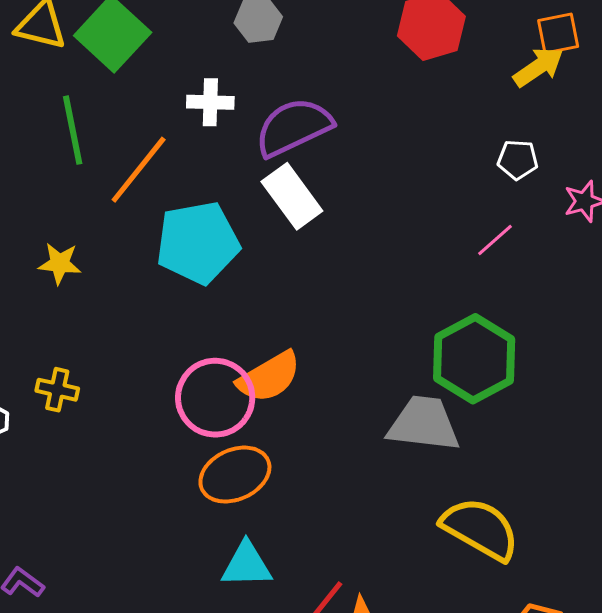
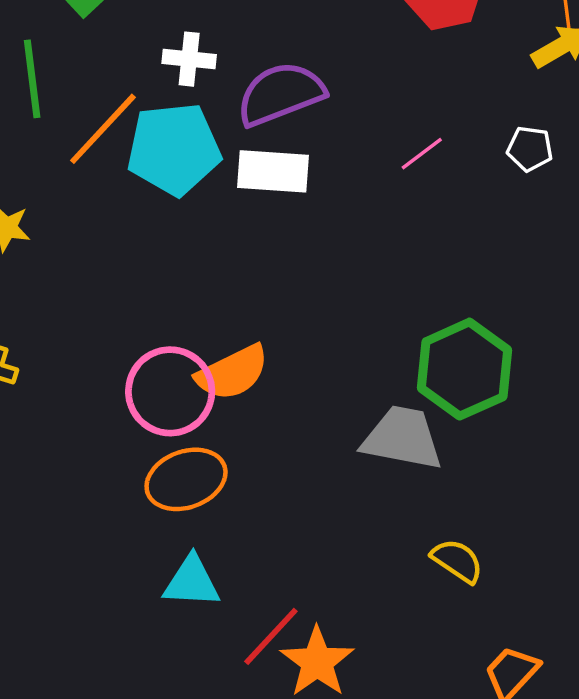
white rectangle: (292, 196) -> (273, 171), turned -54
pink line: (495, 240) -> (422, 154), moved
cyan pentagon: (198, 243) -> (174, 149), moved
yellow semicircle: (480, 529) -> (457, 561), size x0.6

